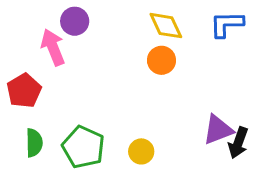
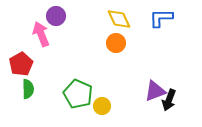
green semicircle: (34, 143) -> (28, 89), moved
green pentagon: (83, 147) -> (78, 94), moved

